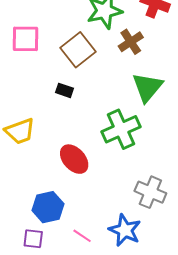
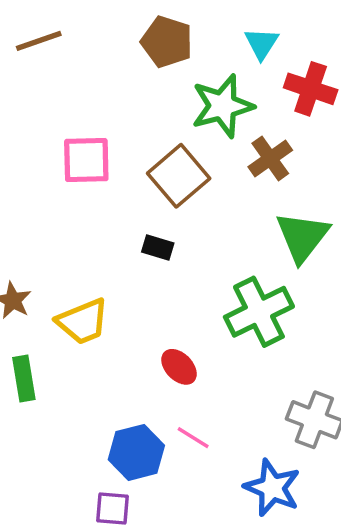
red ellipse: (74, 159) -> (179, 367), size x0.7
pink line: (82, 236) -> (193, 438), moved

